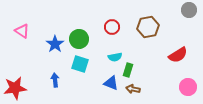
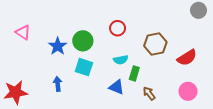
brown hexagon: (148, 27) -> (155, 44), moved
pink circle: (188, 87) -> (188, 91), moved
brown arrow: (133, 89) -> (149, 93), moved, turned 40

